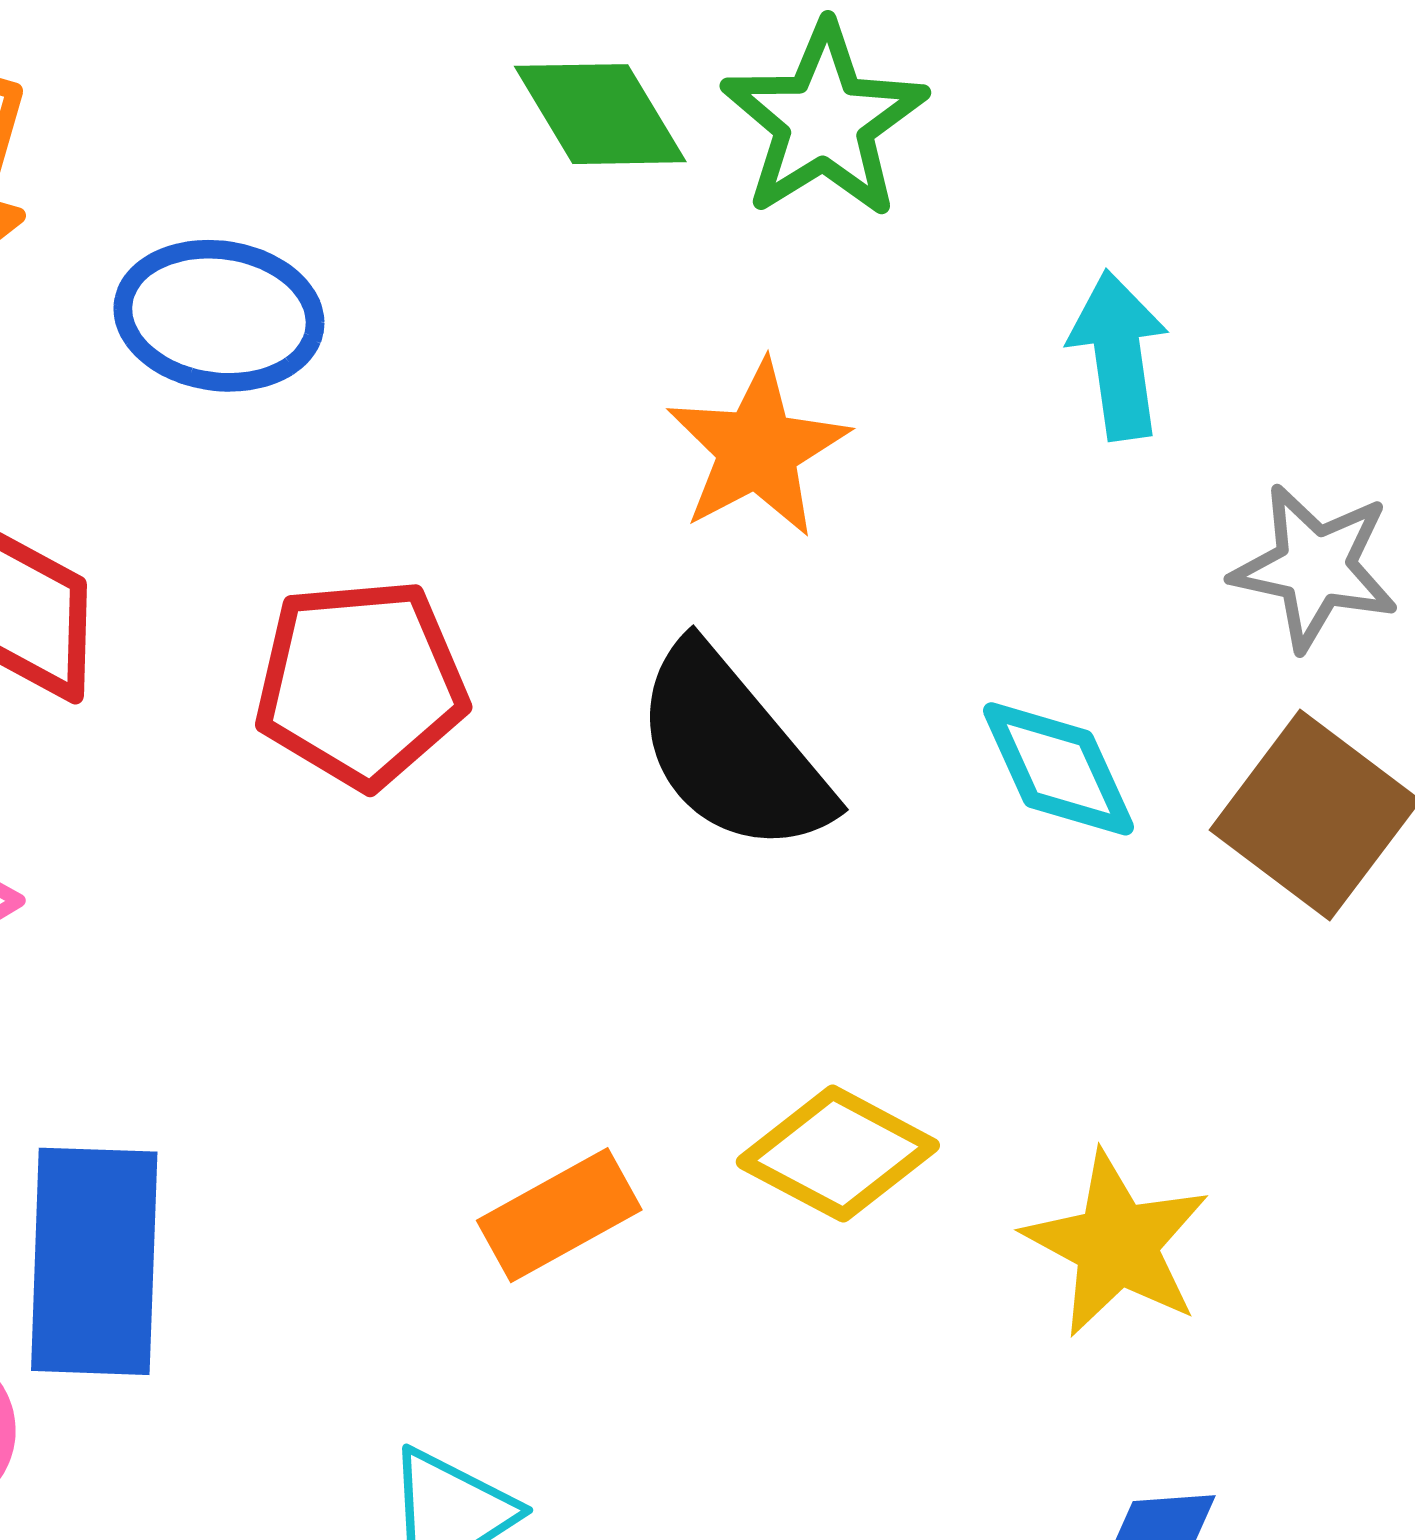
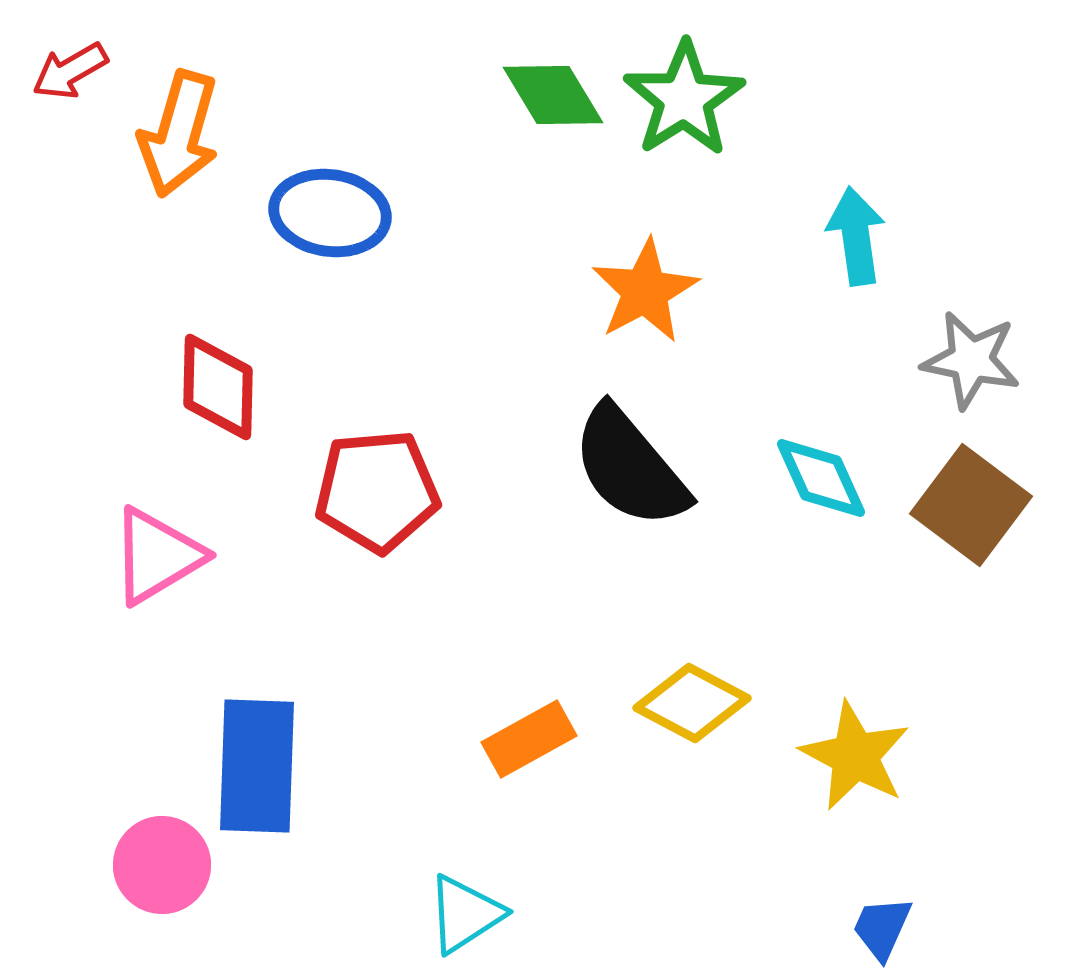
red pentagon: (361, 683) -> (377, 491), moved

